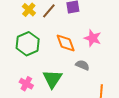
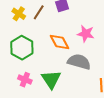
gray semicircle: (82, 65) -> (79, 62), size x1.6
pink cross: (26, 84) -> (25, 80), moved

